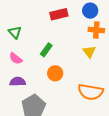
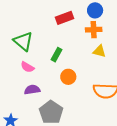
orange cross: (96, 30) -> (94, 30), moved
green triangle: (15, 32) -> (23, 41), size x1.5
yellow triangle: (89, 52) -> (99, 51), turned -32

